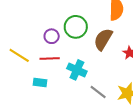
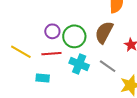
green circle: (76, 27) -> (74, 36), moved
gray line: (98, 92) -> (108, 66), moved

